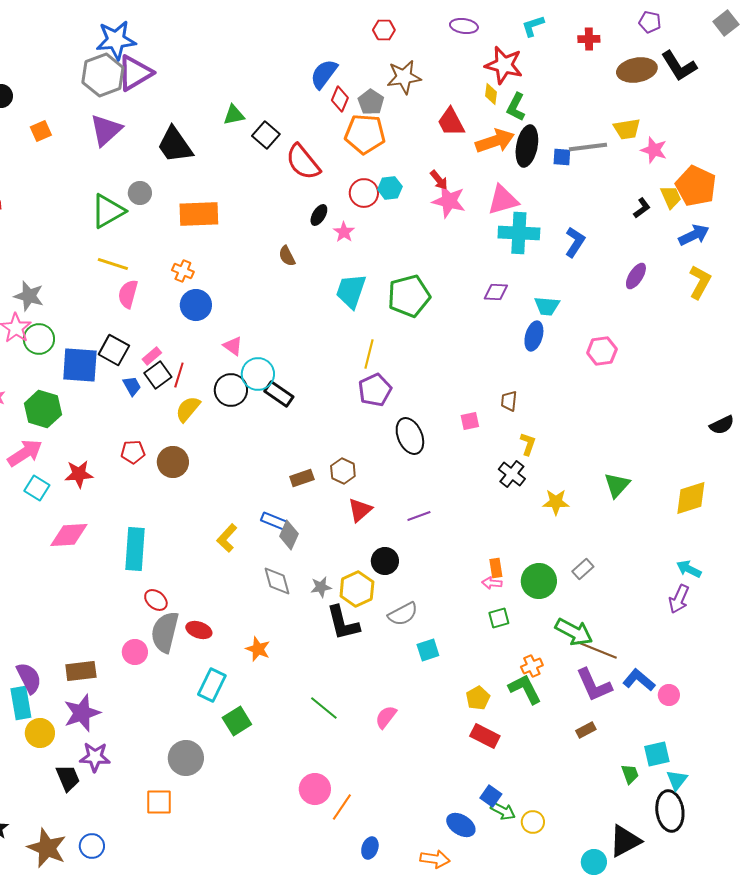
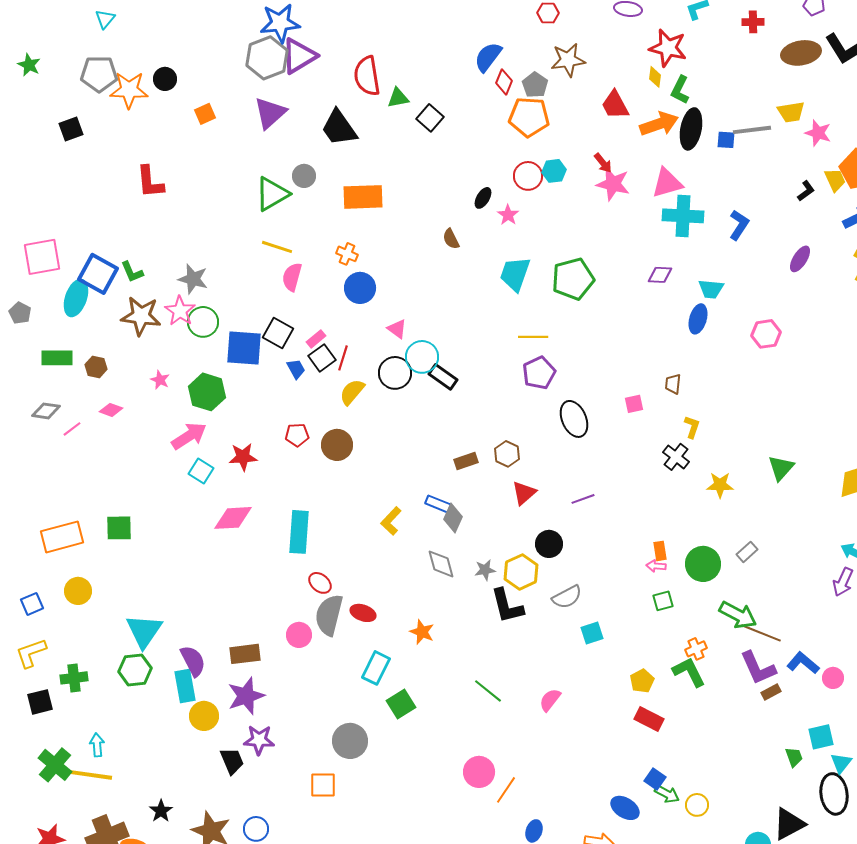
red semicircle: (303, 162) -> (367, 76), moved, turned 30
yellow line: (369, 354) -> (533, 337), turned 76
brown rectangle: (586, 730) -> (771, 692), moved

